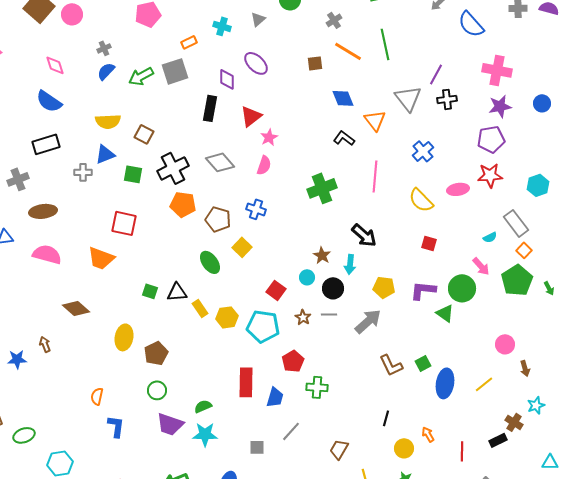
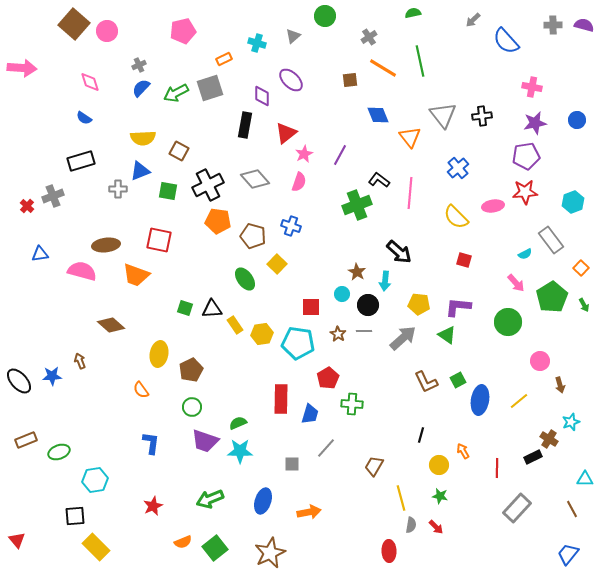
pink cross: (497, 70) -> (532, 87), size x0.7
purple line: (436, 74) -> (340, 155), moved
blue semicircle: (49, 101) -> (84, 118), size x0.6
black L-shape: (344, 138) -> (379, 180), moved
brown ellipse: (43, 211) -> (106, 245), moved
orange square: (524, 250) -> (581, 268), moved
green circle: (462, 288) -> (508, 322), moved
red square: (276, 290) -> (311, 307), turned -36
green triangle: (445, 313) -> (447, 335), moved
orange semicircle: (97, 396) -> (141, 390), moved, turned -48

